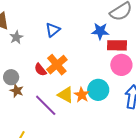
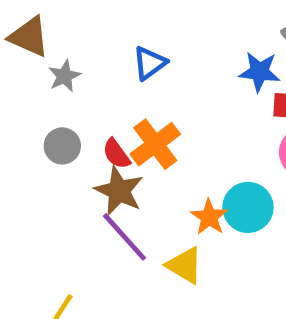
gray circle: (11, 77) -> (62, 146), moved
brown star: (17, 91) -> (119, 191), moved, size x1.5
yellow triangle: (66, 95) -> (185, 265), moved

